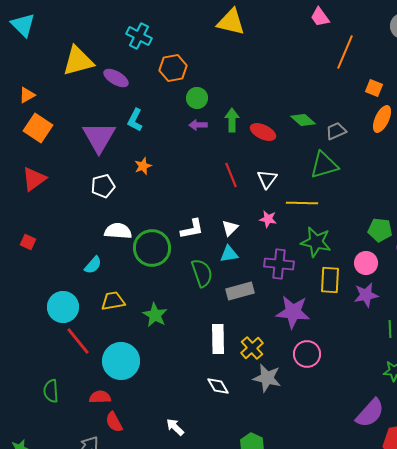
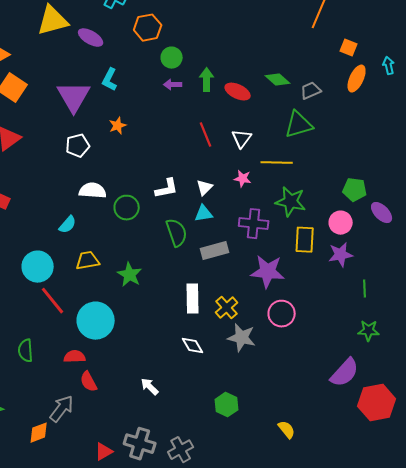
green circle: (152, 248) -> (127, 208), size x0.7

